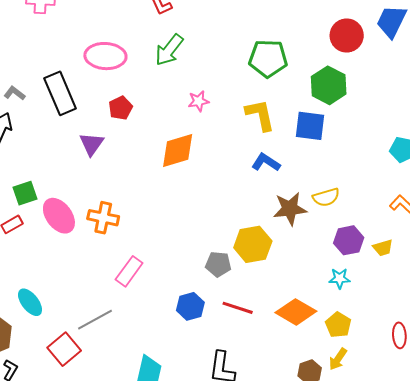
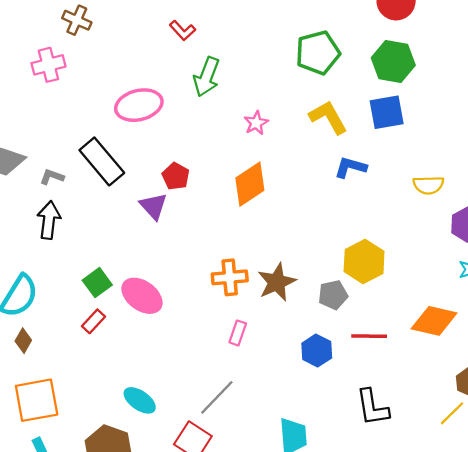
red pentagon: (121, 108) -> (176, 176), moved
yellow semicircle: (326, 197) -> (428, 185), turned 32
brown star: (290, 209) -> (277, 282), moved
orange cross: (103, 218) -> (230, 277), moved
pink rectangle: (129, 271) -> (238, 333), size x0.7

